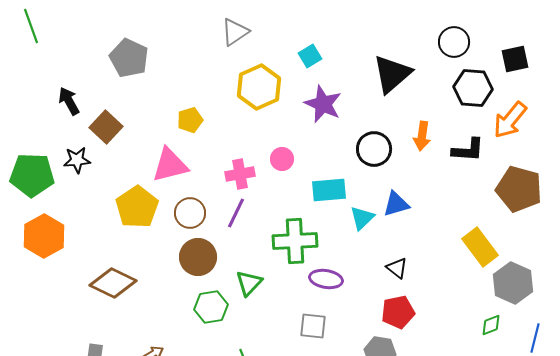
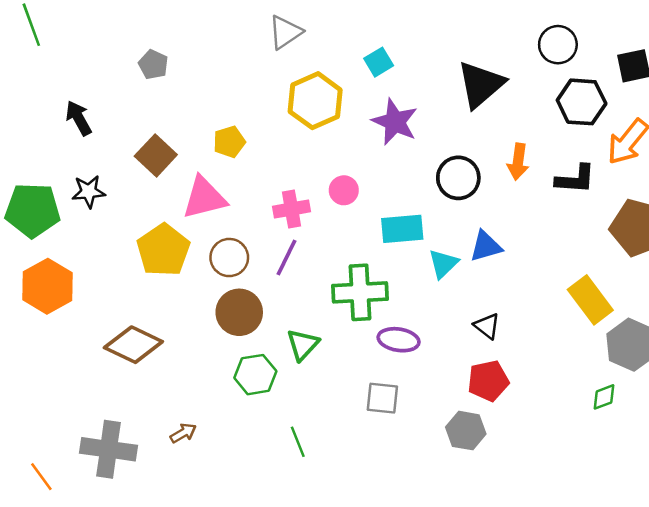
gray pentagon: (129, 58) -> (153, 65), size x0.6
brown square: (106, 127) -> (156, 155), moved

